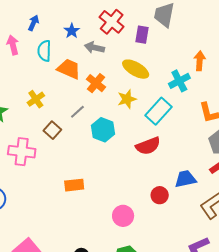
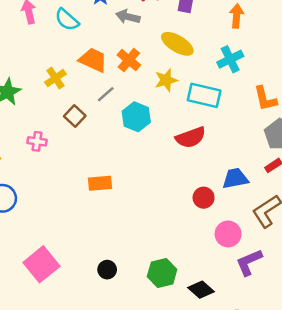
cyan semicircle: (44, 51) -> (67, 20), turned -50
orange arrow: (200, 61) -> (237, 16), moved
orange trapezoid: (69, 69) -> (93, 60), moved
cyan rectangle: (158, 111) -> (204, 95), turned 60
pink cross: (22, 152) -> (37, 141), size x0.6
pink circle: (123, 216) -> (228, 234), moved

